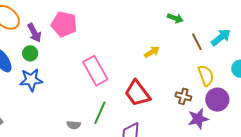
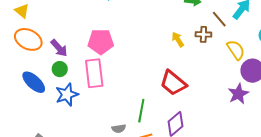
pink pentagon: (64, 24) -> (101, 42), moved
yellow arrow: (152, 52) -> (178, 39), turned -77
pink rectangle: (95, 71) -> (94, 73), moved, turned 36
brown cross: (183, 96) -> (203, 34), moved

